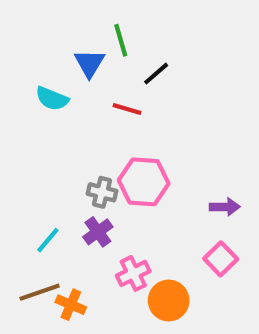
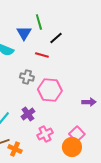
gray cross: (102, 192) -> (27, 77), moved
pink square: (221, 259) -> (77, 134), moved
orange circle: (169, 301) -> (72, 147), moved

